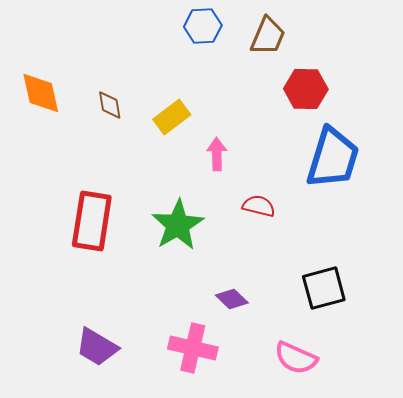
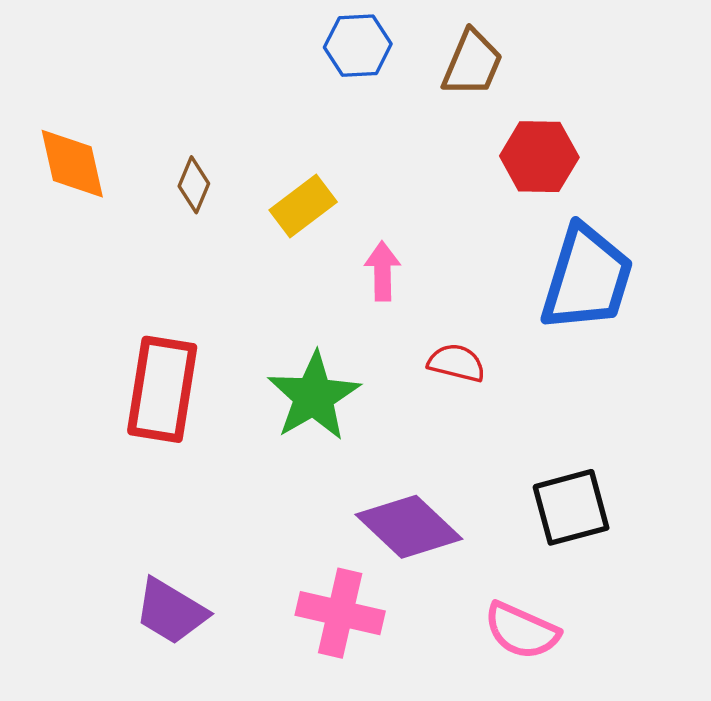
brown diamond: (110, 105) -> (194, 185), turned 32
purple diamond: (232, 299) -> (409, 527), size x1.8

